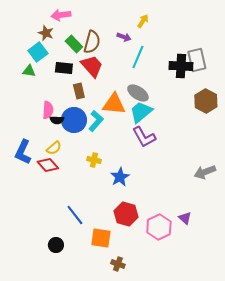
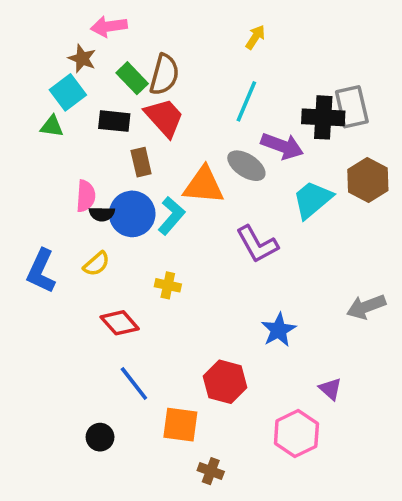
purple arrow: (124, 37) -> (282, 146), moved, size x1.6
cyan trapezoid: (141, 112) -> (313, 200), moved
red diamond: (48, 165) -> (120, 323), moved
blue star: (120, 177) -> (279, 330), moved
pink hexagon: (159, 227) -> (296, 434), moved

